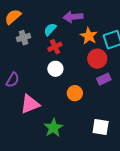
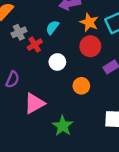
cyan semicircle: (50, 29) -> (52, 27), moved
red cross: (55, 47) -> (35, 45), moved
red circle: (97, 59) -> (90, 46), moved

